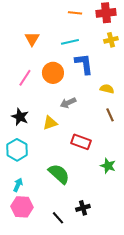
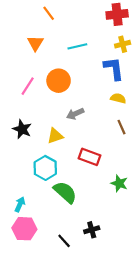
orange line: (75, 13) -> (49, 13), moved, turned 48
blue L-shape: (84, 64) -> (114, 68), moved
cyan hexagon: (17, 150) -> (45, 168), moved

